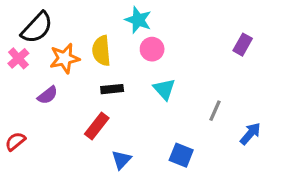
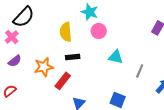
orange star: (65, 58) -> (44, 67), moved
cyan triangle: (164, 89) -> (116, 57), moved, turned -35
purple semicircle: (48, 95) -> (15, 61), moved

